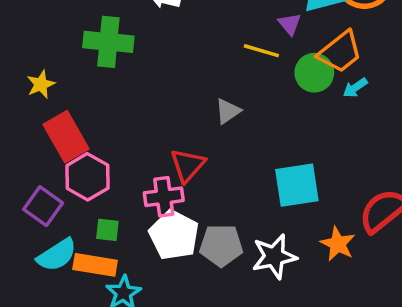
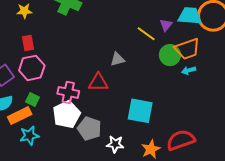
red rectangle: (66, 137) -> (28, 43), size x0.6
red triangle: (188, 165) -> (98, 82), moved, turned 30
white star: (274, 256) -> (115, 144), size x0.7
orange rectangle: (95, 265) -> (20, 116), turned -55

